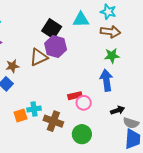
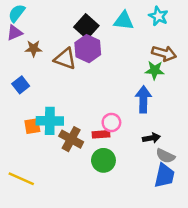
brown arrow: (110, 32) -> (164, 53), moved
brown triangle: (39, 57) -> (65, 59), turned 36
brown star: (12, 66) -> (33, 48), moved
red rectangle: (75, 96) -> (101, 134), moved
cyan cross: (34, 109) -> (50, 121), size x1.5

